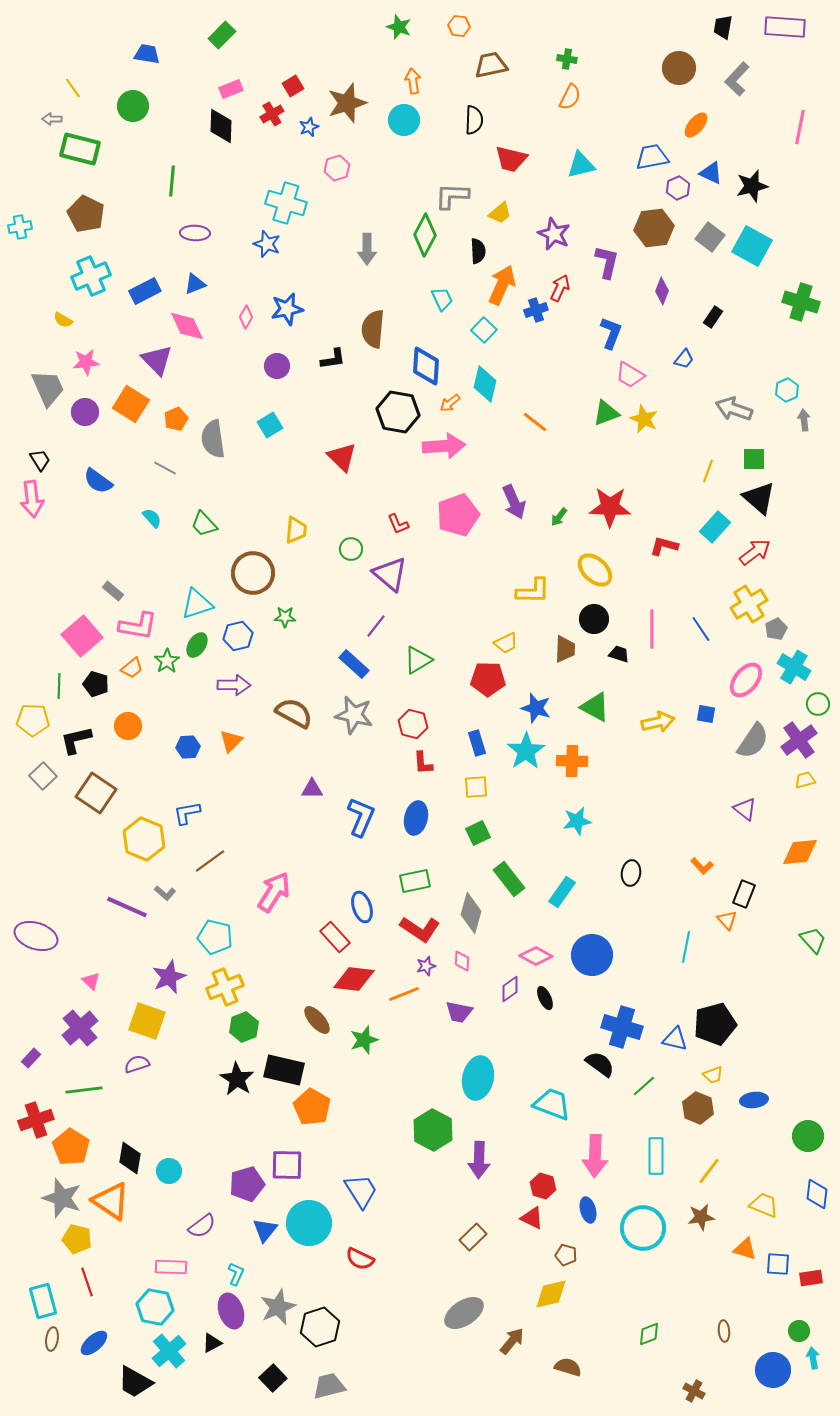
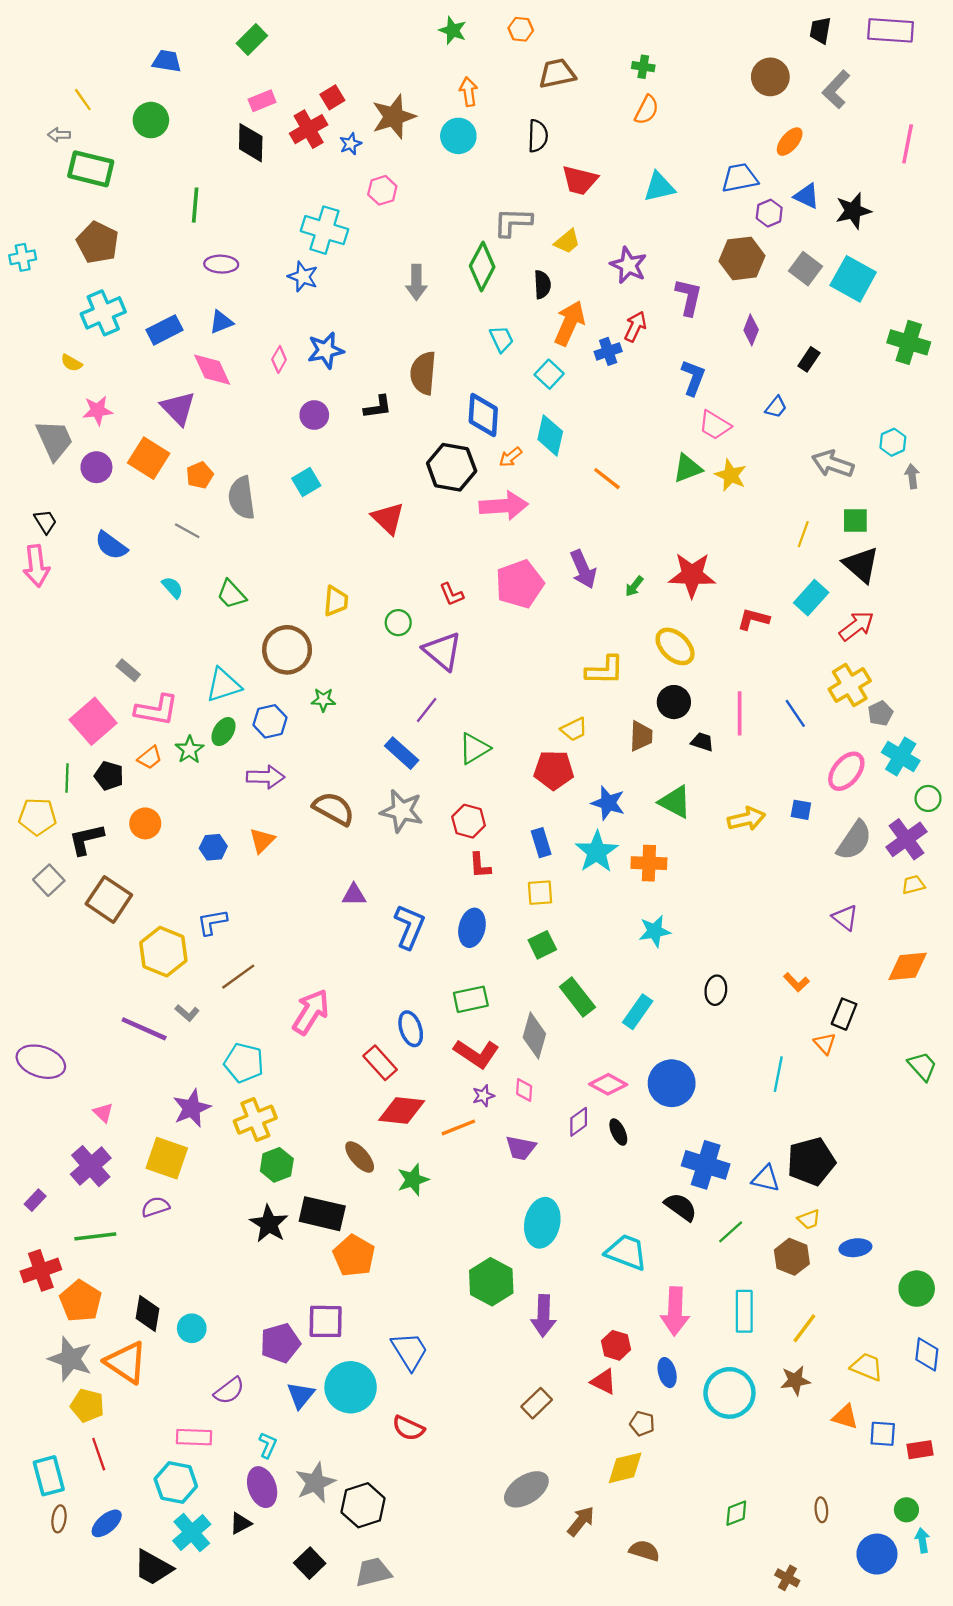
red cross: (272, 114) -> (309, 129), size x1.4

